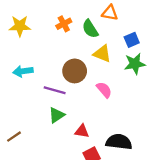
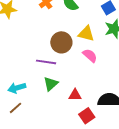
yellow triangle: (102, 54) -> (86, 34), moved
cyan arrow: (23, 71) -> (17, 88), moved

